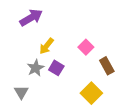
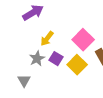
pink square: (86, 47) -> (83, 40), size x1.5
yellow square: (91, 93) -> (77, 65), moved

